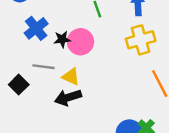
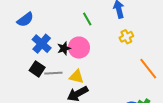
yellow cross: (141, 40) -> (126, 37), size x0.6
black square: (19, 85) -> (37, 69), moved

